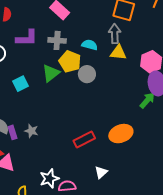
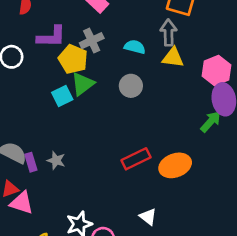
gray cross: (57, 40) -> (92, 41), turned -30
yellow pentagon: (70, 61) -> (73, 59), moved
cyan square: (20, 84) -> (62, 96), moved
red rectangle: (84, 140) -> (136, 159), moved
white triangle: (101, 172) -> (148, 217), turned -40

